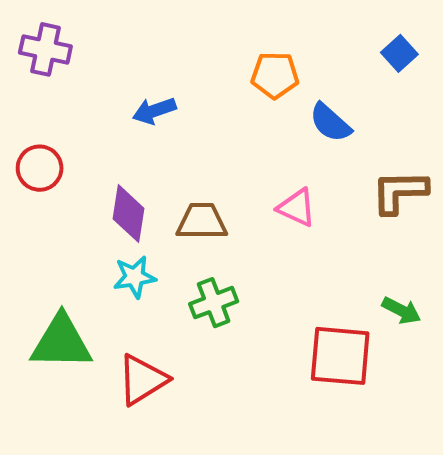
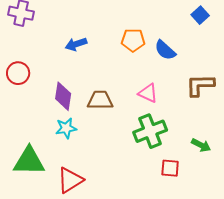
orange pentagon: (275, 75) -> (133, 40), moved
green cross: (214, 303) -> (150, 131), moved, size x1.4
red square: (340, 356) -> (170, 168), size x0.6

